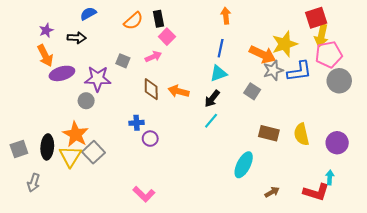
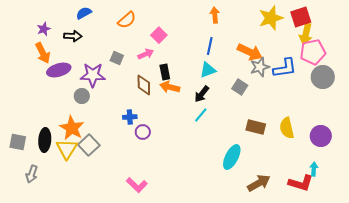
black rectangle: (159, 19) -> (165, 72), moved
yellow star: (285, 44) -> (271, 18), moved
gray square: (19, 149) -> (18, 142), turned 30
brown arrow: (272, 192) -> (259, 183), size x1.6

